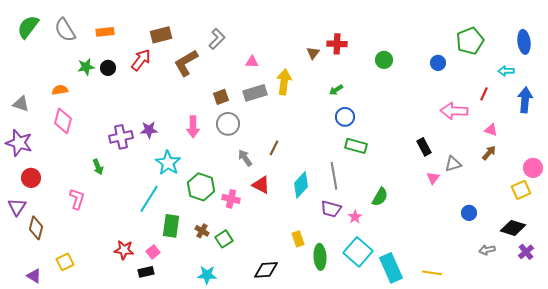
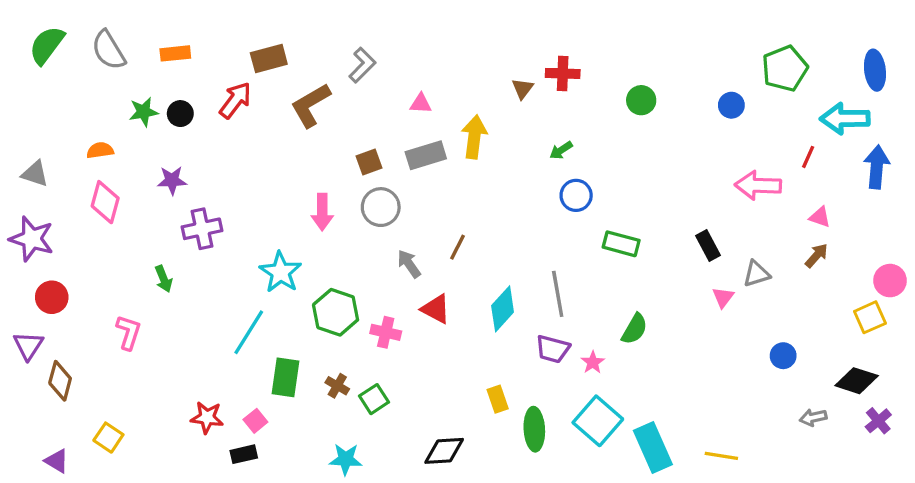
cyan arrow: (506, 71) -> (845, 119), size x1.8
purple star: (149, 130) -> (172, 180), moved
green rectangle: (356, 146) -> (621, 244), moved
yellow square: (65, 262) -> (108, 438), turned -30

